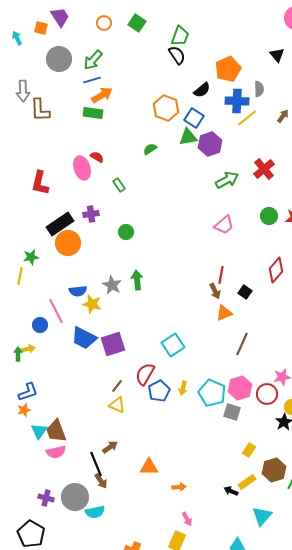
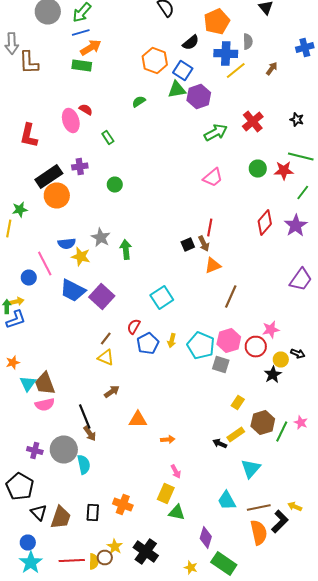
green arrow: (137, 280) -> (126, 250), moved
black square: (245, 292) -> (188, 244), moved, turned 32
purple square: (113, 344) -> (102, 296), turned -30
red semicircle: (145, 374) -> (134, 326), size x0.7
blue L-shape: (28, 392) -> (16, 320), moved
brown arrow: (110, 447) -> (112, 392), moved
cyan semicircle: (95, 512) -> (84, 464), turned -90

